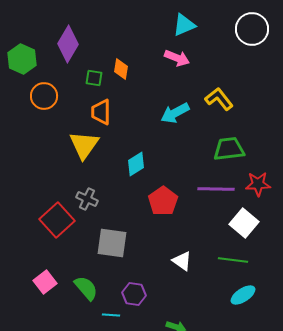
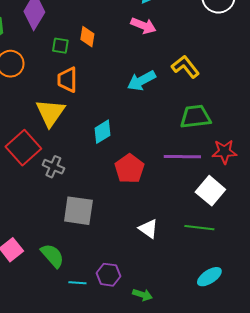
red square: (57, 220) -> (23, 148), moved
purple hexagon: (134, 294) -> (108, 275), moved
cyan ellipse: (243, 295) -> (209, 277), moved

